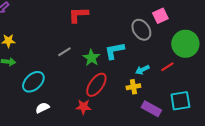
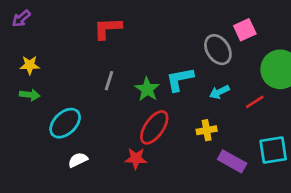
red L-shape: (78, 15) -> (108, 28), moved
gray line: (64, 52) -> (109, 81), turned -40
cyan arrow: (142, 70) -> (219, 92), moved

